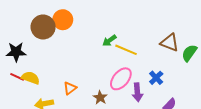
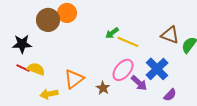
blue cross: (156, 78) -> (157, 69), size x1.6
orange triangle: (70, 88) -> (74, 79), size x1.5
purple arrow: (137, 92) -> (139, 83), turned -42

